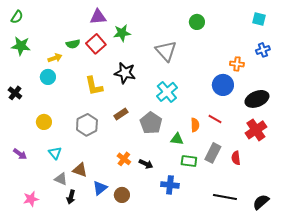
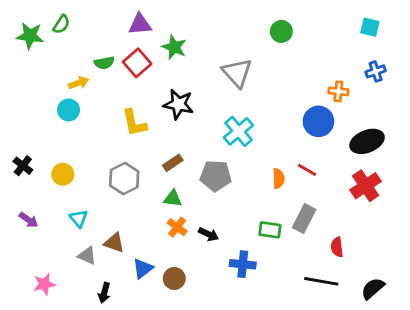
green semicircle: (17, 17) -> (61, 24), moved
green star: (122, 33) -> (174, 47), turned 30
green star: (21, 46) -> (30, 36), moved
black cross: (15, 93) -> (23, 166), moved
gray pentagon: (151, 123) -> (216, 176), turned -30
green triangle: (177, 139) -> (173, 198), moved
red semicircle: (236, 158) -> (337, 247), moved
black arrow: (71, 197) -> (104, 293), moved

